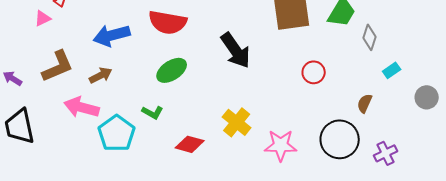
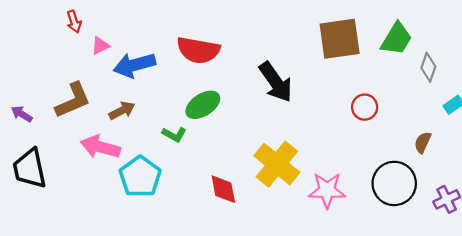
pink triangle: (43, 18) -> (100, 46), moved
green L-shape: (153, 112) -> (174, 134), moved
yellow cross: (237, 122) -> (277, 164), size x1.4
red diamond: (190, 144) -> (223, 189), turned 64

